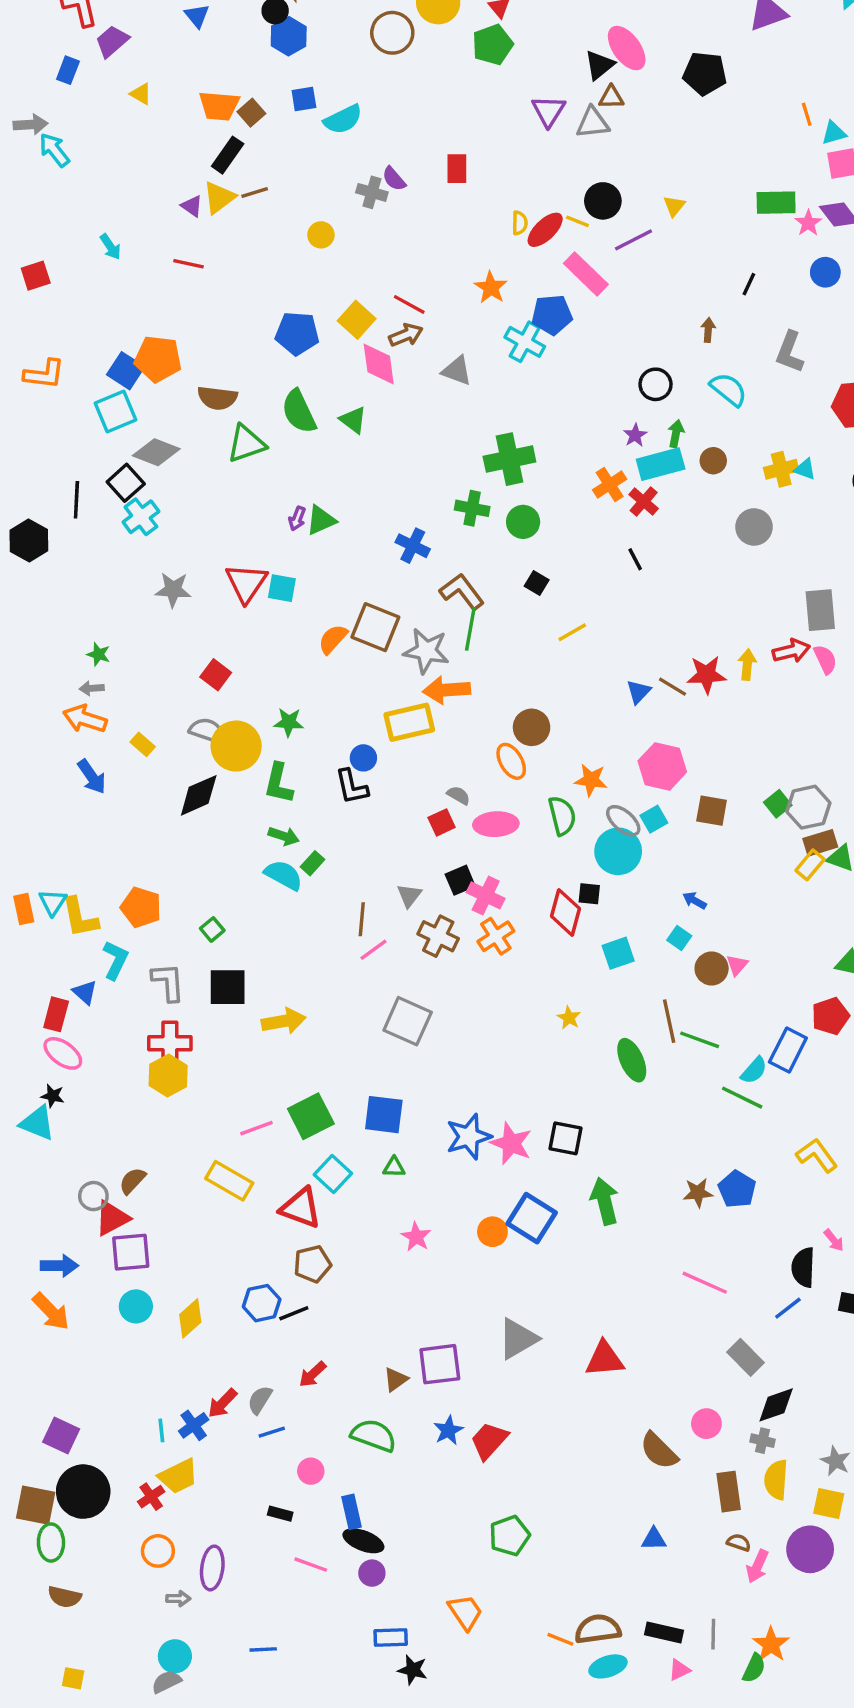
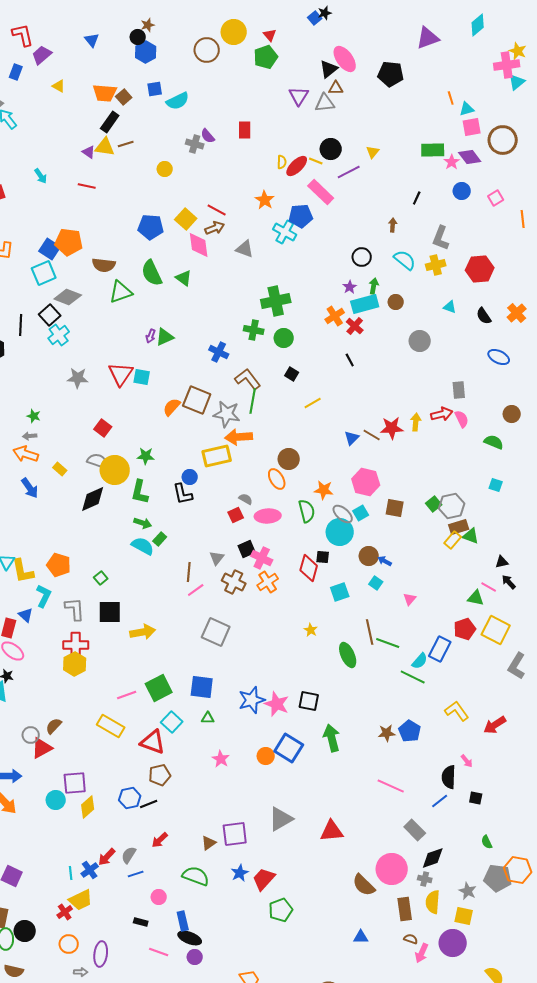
yellow triangle: (219, 198) -> (105, 147), turned 45
yellow cross: (781, 469) -> (436, 265), moved
gray rectangle: (820, 610) -> (459, 390), size x0.7
brown circle: (712, 968) -> (369, 556), moved
purple square: (131, 1252) -> (75, 783), moved
pink circle: (706, 1424) -> (392, 869), size x1.8
black circle: (83, 1492) -> (25, 931), moved, size x0.7
green pentagon: (509, 1536) -> (281, 910), moved

